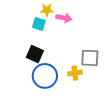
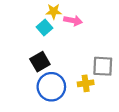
cyan square: (39, 24) -> (45, 27), turned 32
black square: (35, 54) -> (40, 62), turned 36

